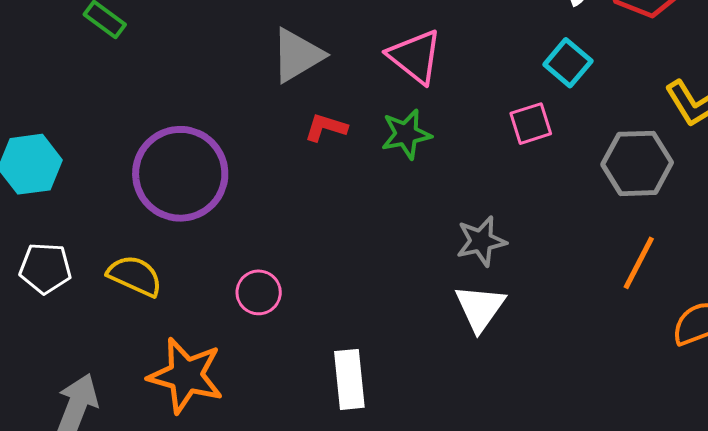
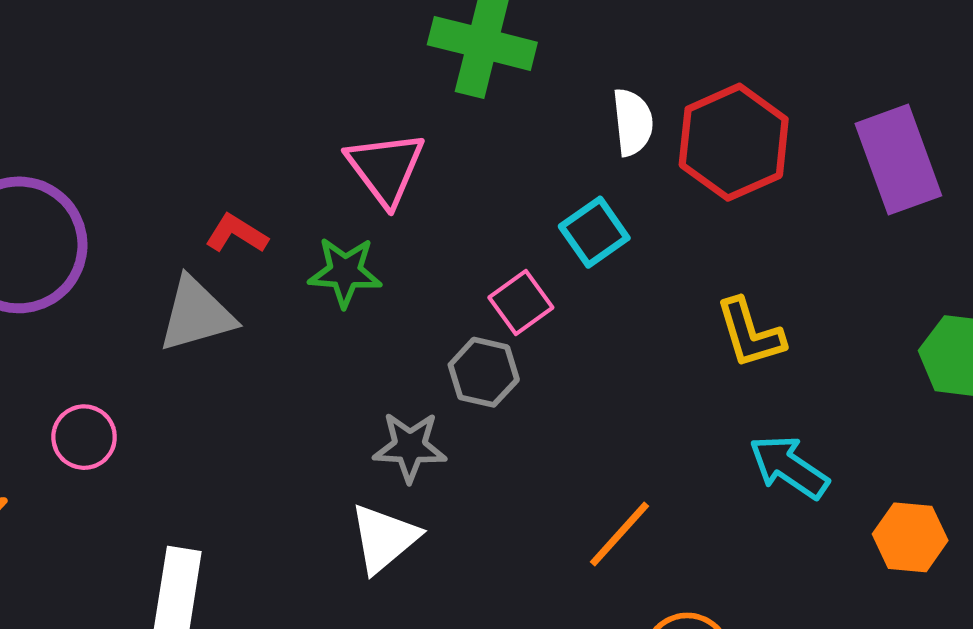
gray triangle: (297, 55) -> (196, 315), moved
pink square: (531, 124) -> (521, 303), turned -33
gray hexagon: (637, 163) -> (484, 372), moved, size x0.7

